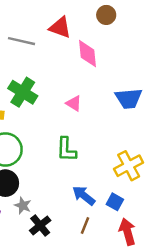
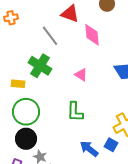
gray line: (21, 41) -> (50, 36), moved, turned 40
blue square: (115, 202) -> (111, 145), moved

